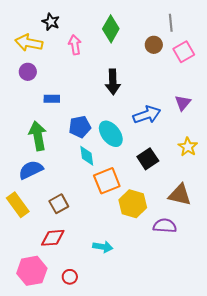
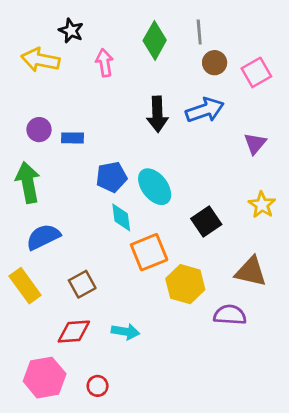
gray line: (171, 23) -> (199, 32), moved
purple circle: (28, 72) -> (39, 130), moved
blue arrow: (147, 115) -> (205, 110), moved
green arrow: (38, 136) -> (28, 183), moved
cyan arrow: (103, 247) -> (125, 332), moved

